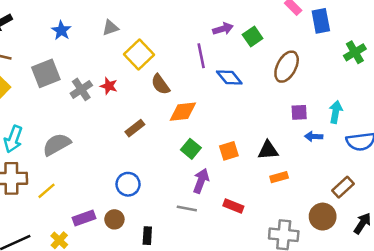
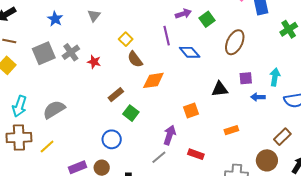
gray triangle: (110, 28) -> (94, 16), turned -32
yellow square: (139, 54) -> (126, 39), moved, size x0.6
gray cross: (81, 89) -> (71, 52), moved
green square: (191, 149) -> (131, 113), moved
black triangle: (268, 150) -> (220, 89), moved
gray line: (187, 209) -> (159, 157), turned -49

